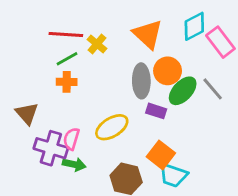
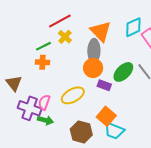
red line: (66, 34) -> (60, 21), moved, turned -35
orange circle: (168, 71) -> (93, 68), moved
gray ellipse: (141, 81) -> (94, 51), moved

